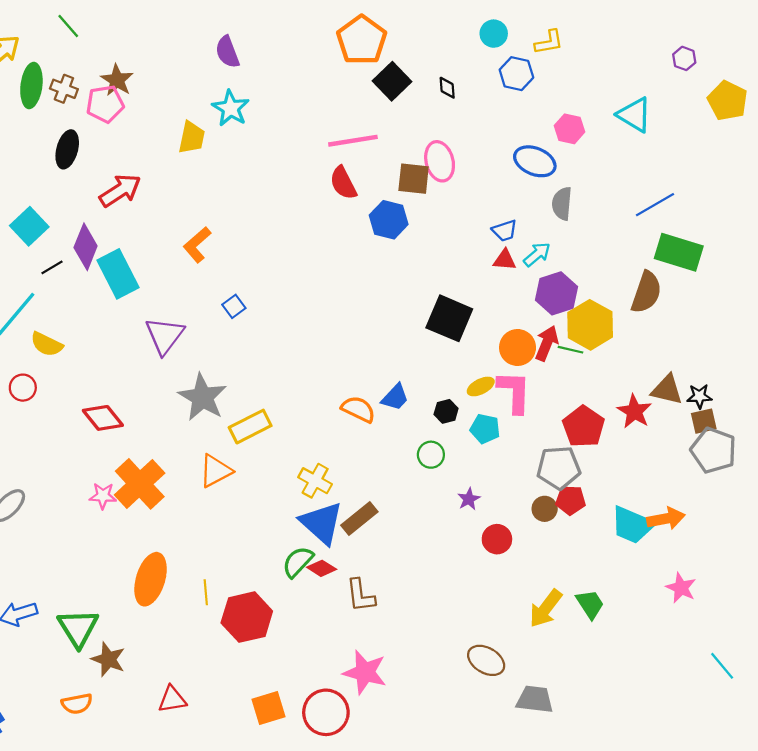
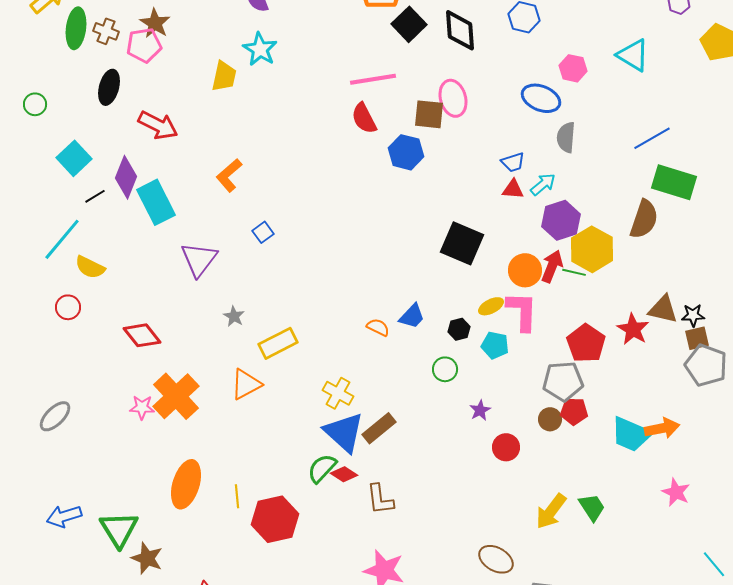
black diamond: (447, 88) -> (460, 30), size x2.0
red arrow: (120, 191) -> (158, 125), turned 60
gray star: (202, 397) -> (234, 316), size x0.5
orange semicircle: (358, 409) -> (378, 327), size x0.7

